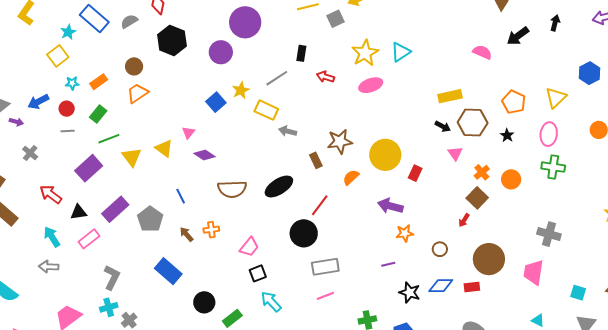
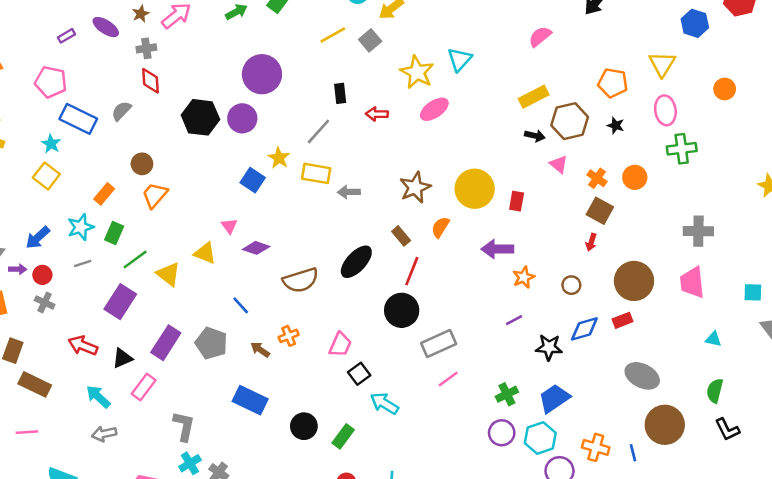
black hexagon: (172, 40) -> (200, 117), moved
pink semicircle: (482, 52) -> (540, 37), moved, turned -48
cyan star: (72, 83) -> (81, 227), moved, size x1.5
red circle: (67, 109) -> (42, 275), moved
brown rectangle: (316, 160) -> (401, 236), moved

